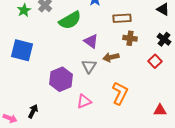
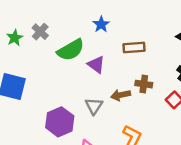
brown cross: (130, 38) -> (144, 84), moved
purple triangle: (91, 41) -> (96, 65), moved

